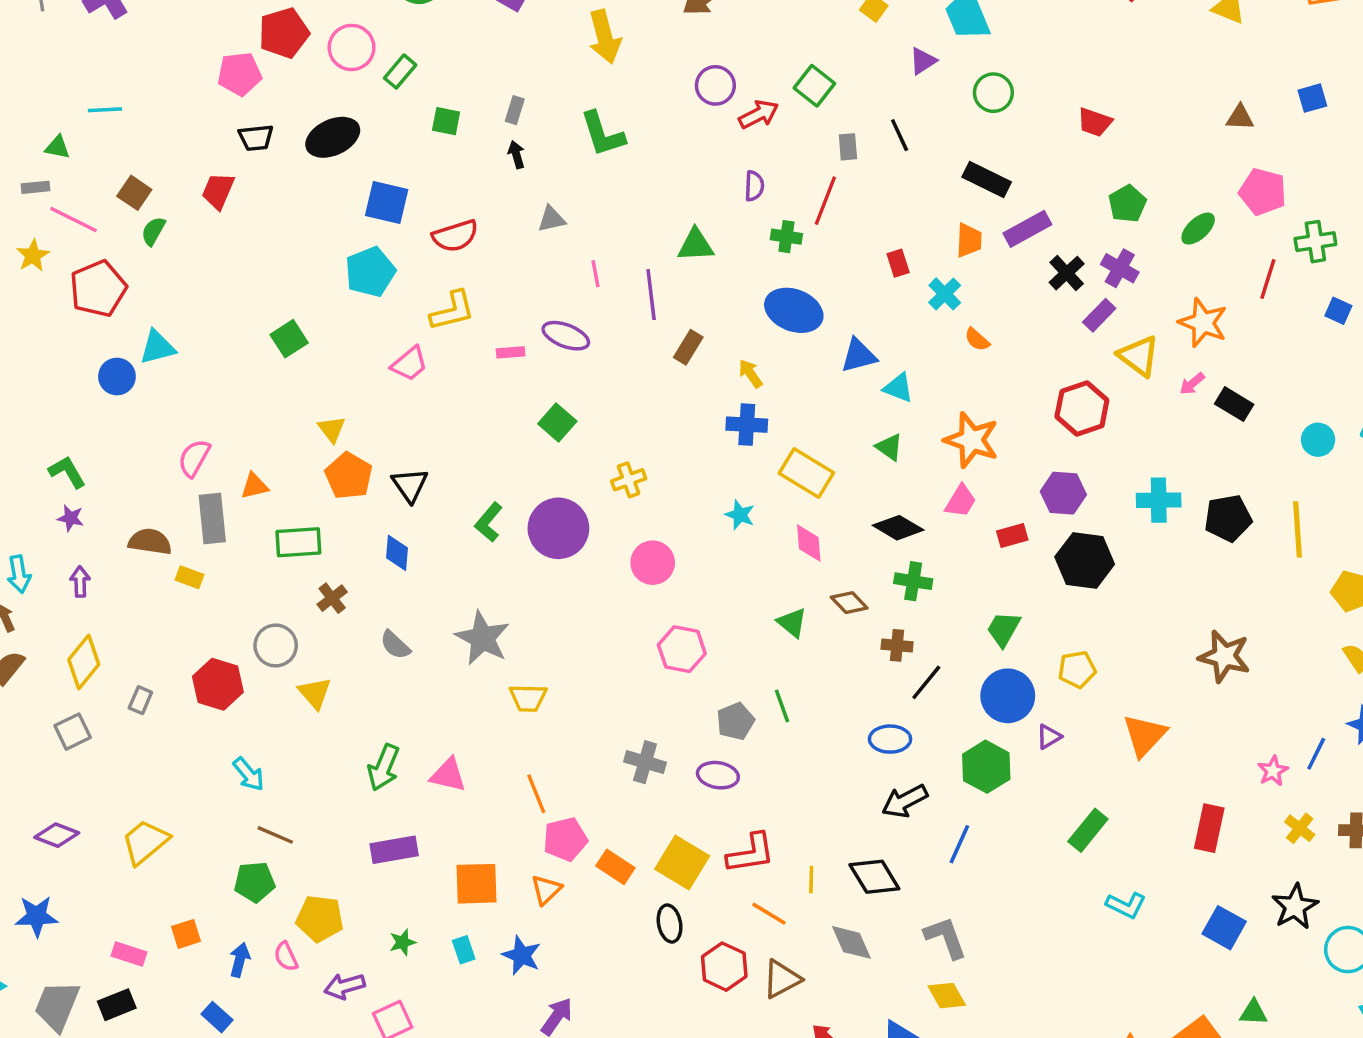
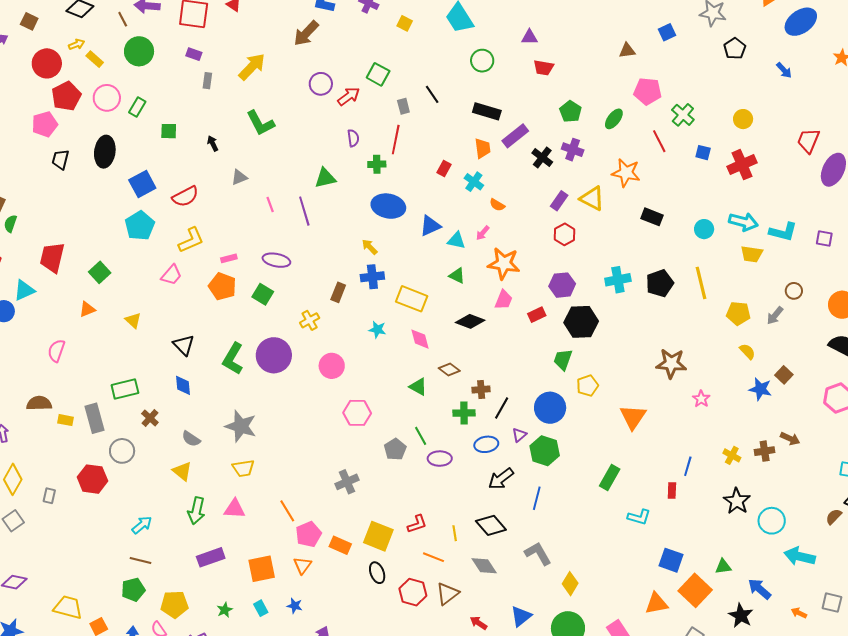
yellow arrow: (605, 37) -> (252, 67), turned -112
purple triangle: (923, 61) -> (530, 37), moved, turned 42
gray rectangle: (515, 110) -> (207, 81), moved
black ellipse: (333, 137) -> (105, 152), turned -48
black trapezoid: (256, 138) -> (60, 159), turned 120
red trapezoid: (218, 191) -> (52, 257), moved, size x1.4
blue square: (387, 202) -> (142, 184), turned -32
green cross: (1315, 242) -> (683, 115), turned -30
red rectangle: (898, 263) -> (444, 169), turned 56
red line: (1268, 279) -> (659, 141), turned -35
purple rectangle: (1099, 315) -> (559, 201), moved
purple ellipse: (566, 336) -> (276, 260), moved
brown rectangle: (688, 347) -> (338, 292), moved
pink arrow: (1192, 384) -> (483, 233), moved
red hexagon: (1082, 408) -> (565, 234), size x0.7
orange pentagon: (349, 476) -> (222, 286), moved
orange triangle: (254, 486) -> (87, 309), moved
gray rectangle: (212, 518) -> (95, 418), moved
green L-shape: (489, 522) -> (233, 359), size x1.4
green cross: (913, 581) -> (464, 413), moved
green trapezoid: (1003, 629) -> (563, 360), moved
yellow triangle: (315, 693) -> (182, 471), moved
yellow trapezoid: (528, 698) -> (243, 468), moved
purple triangle: (1049, 737) -> (519, 435), moved
blue line: (1316, 754) -> (688, 466), moved
gray cross: (645, 762) -> (347, 482), turned -30
pink star: (1273, 771) -> (701, 399), moved
cyan arrow: (249, 774) -> (142, 525), moved, turned -80
purple ellipse: (718, 775) -> (440, 459), moved
red rectangle: (1209, 828) -> (672, 490), moved, size x0.6
yellow trapezoid: (145, 842) -> (68, 607), moved, turned 64
red L-shape: (751, 853) -> (417, 524), size x0.7
blue square: (1224, 928) -> (671, 560), moved
blue star: (522, 955) -> (295, 606), size x0.7
yellow diamond: (947, 996) -> (570, 584), moved, turned 70

